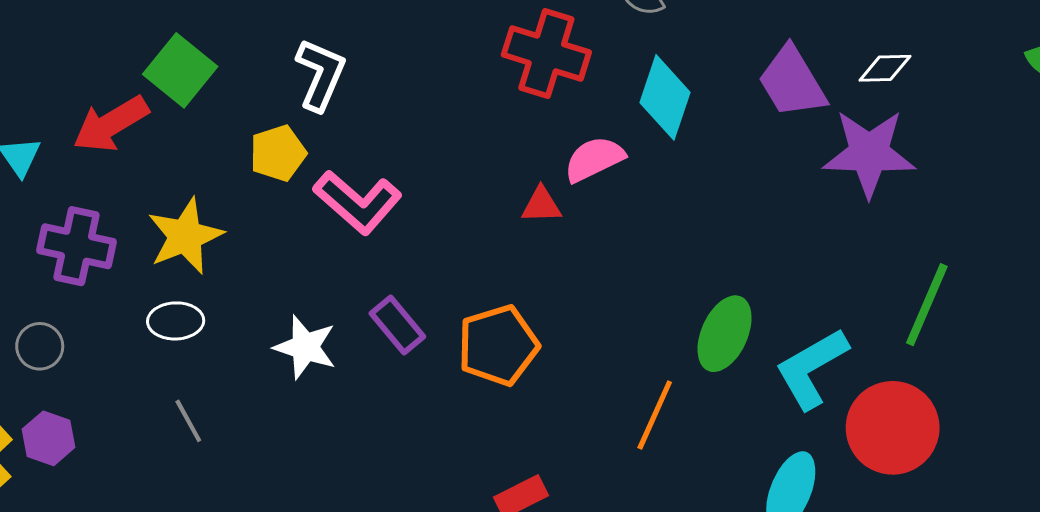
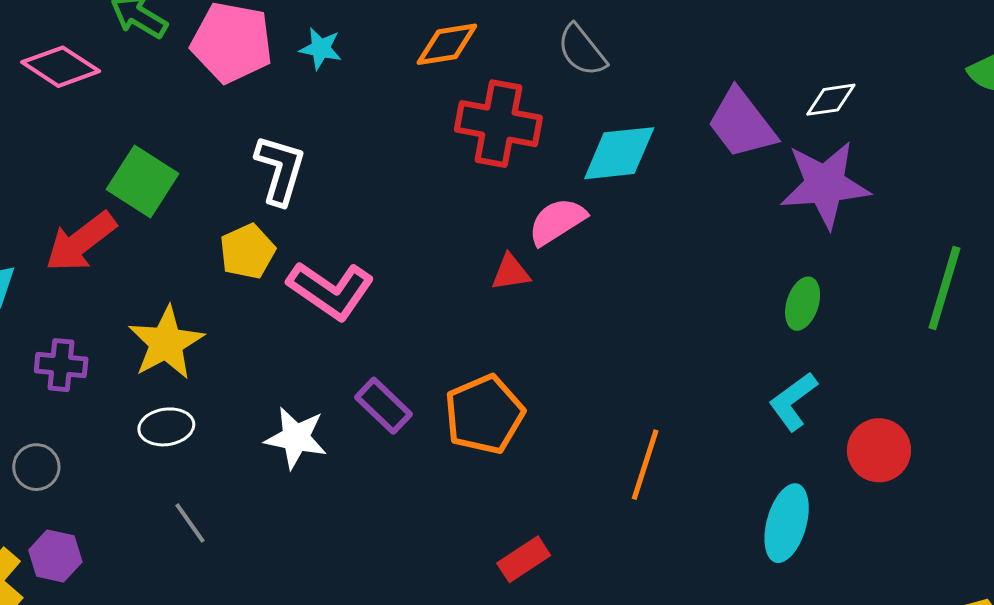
cyan diamond: (665, 97) -> (619, 153), turned 72
purple cross: (76, 246) -> (61, 365), size x0.7
green line: (927, 305) -> (944, 288), moved
green ellipse: (725, 334) -> (803, 304), moved, size x0.7
cyan L-shape: (812, 368) -> (793, 401), size x0.7
red circle: (893, 428) -> (879, 450), size x0.7

